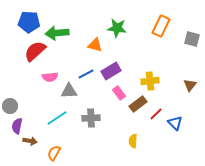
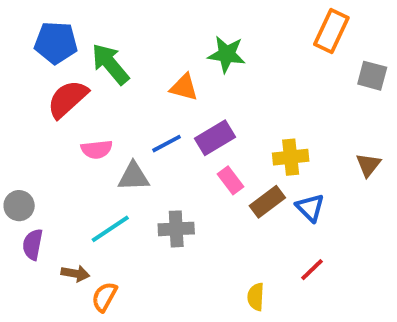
orange rectangle: (161, 26) -> (331, 31), moved
green arrow: (57, 33) -> (110, 64), turned 55
red line: (156, 114) -> (312, 270), moved
blue triangle: (175, 123) -> (310, 208), moved
brown arrow: (30, 141) -> (75, 274), moved
yellow semicircle: (133, 141) -> (256, 297), moved

